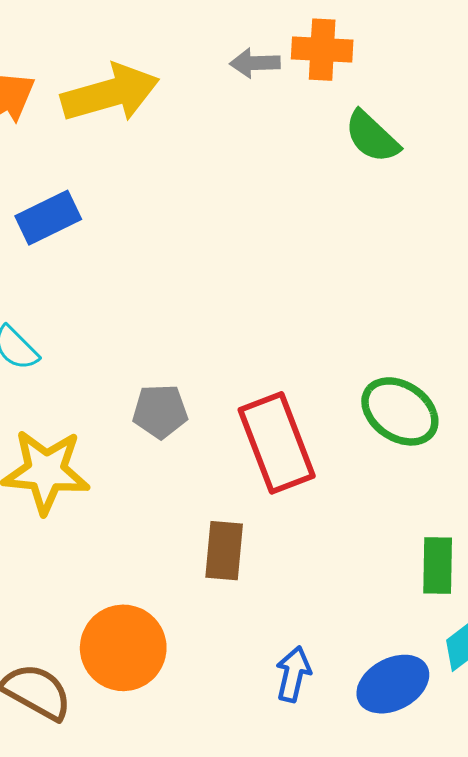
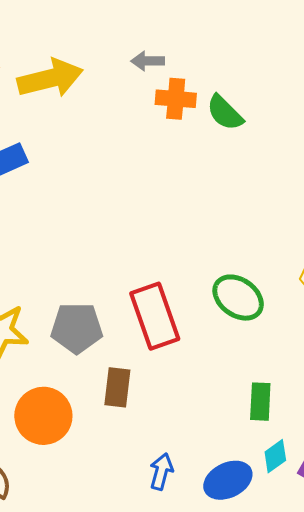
orange cross: (322, 50) -> (176, 99), moved
gray pentagon: (160, 411) -> (77, 328), moved, size x1.4
orange circle: (123, 648) -> (43, 416), moved

